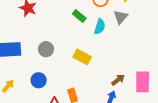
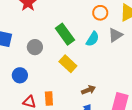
green rectangle: (79, 16) -> (65, 34), moved, size x1.5
brown arrow: (118, 80) -> (89, 90), moved

